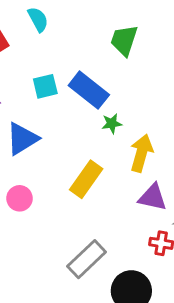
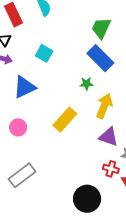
cyan square: (45, 86) -> (44, 53), turned 36
blue rectangle: (89, 90) -> (100, 58), moved
gray rectangle: (87, 259) -> (22, 175), moved

